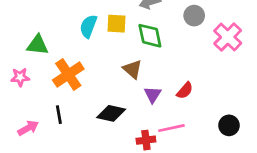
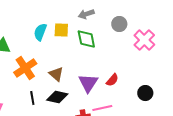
brown triangle: (133, 69) -> (56, 74), moved
purple triangle: (153, 95) -> (88, 83), size x1.5
black line: (59, 115) -> (32, 98), moved
black circle: (229, 125) -> (145, 93), moved

